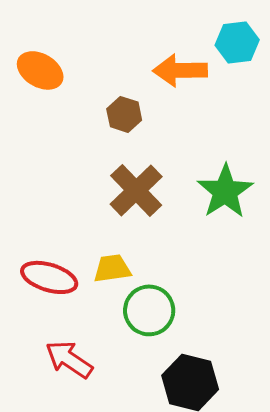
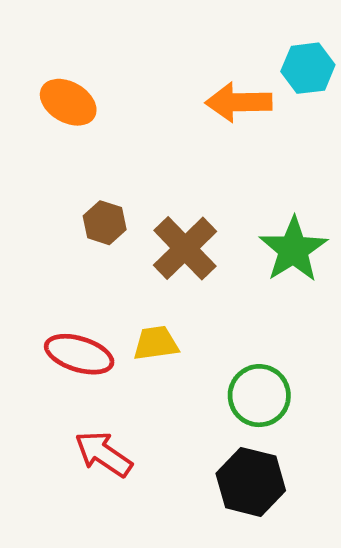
brown hexagon: (124, 114) -> (105, 223), moved
green circle: (149, 310) -> (259, 396), moved

